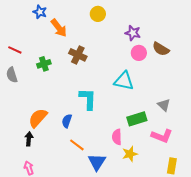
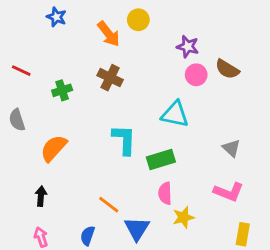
orange arrow: (59, 28) -> (109, 34), moved
gray semicircle: (12, 75) -> (17, 120), moved
orange semicircle: (38, 118) -> (54, 148), moved
green rectangle: (137, 119) -> (161, 159), moved
blue semicircle: (67, 121) -> (87, 236), moved

